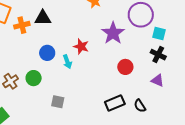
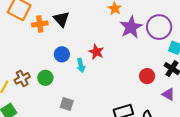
black triangle: (43, 18) -> (61, 19), turned 42
purple star: (113, 33) -> (131, 27), moved
red circle: (125, 67) -> (147, 76), moved

